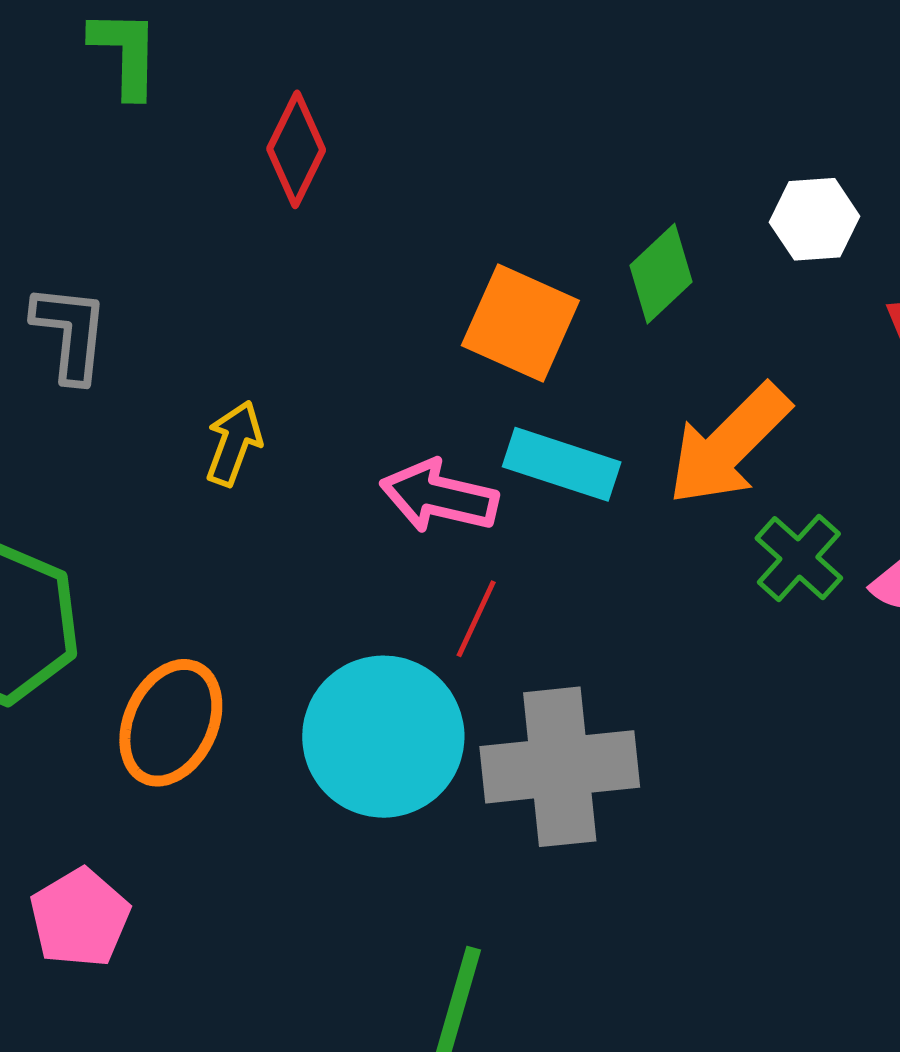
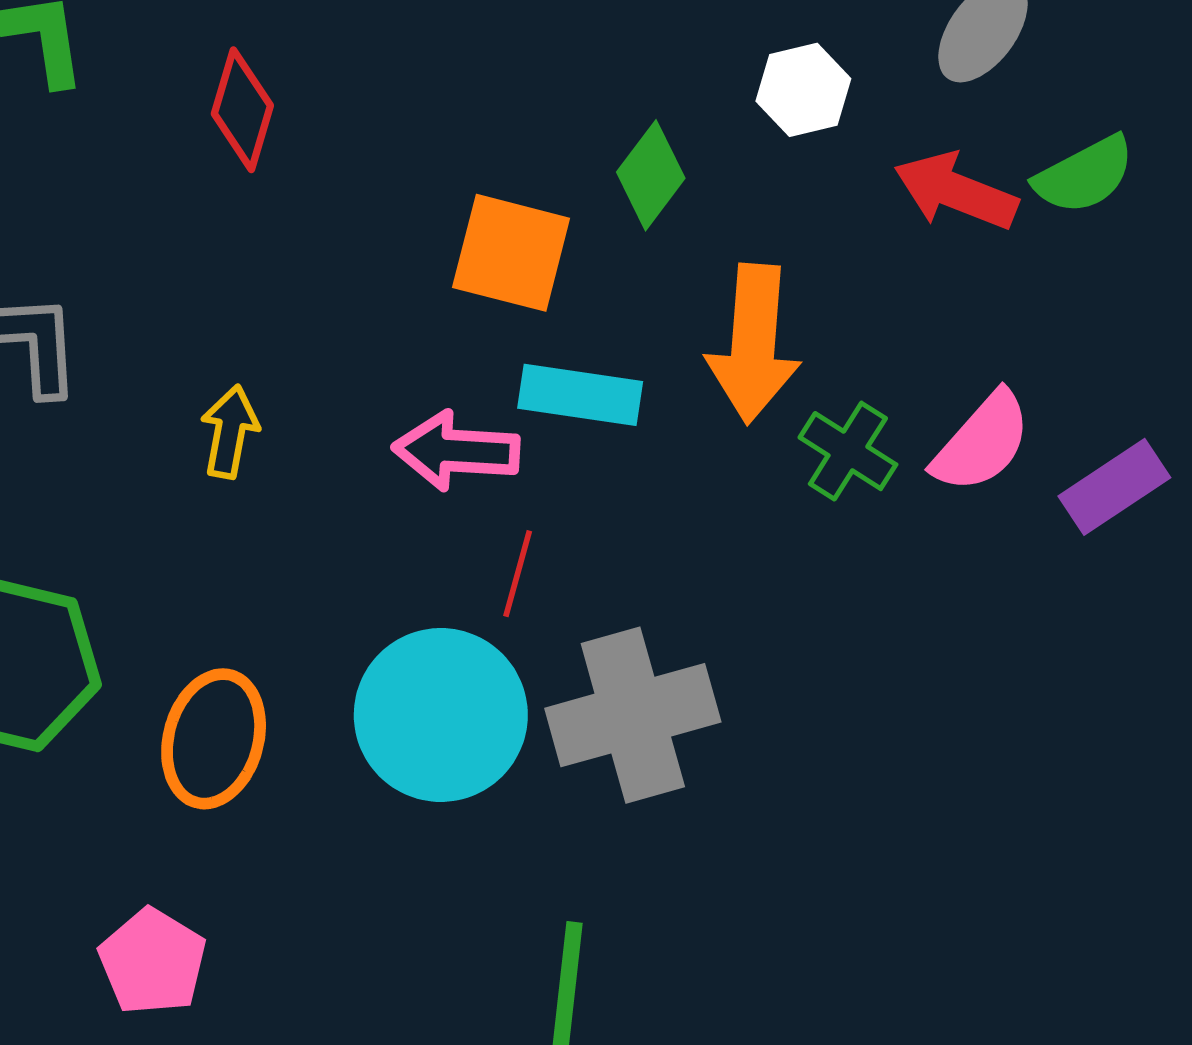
orange arrow: (729, 445) -> (753, 344), turned -31

